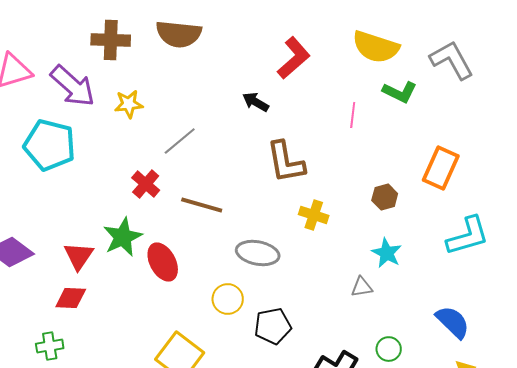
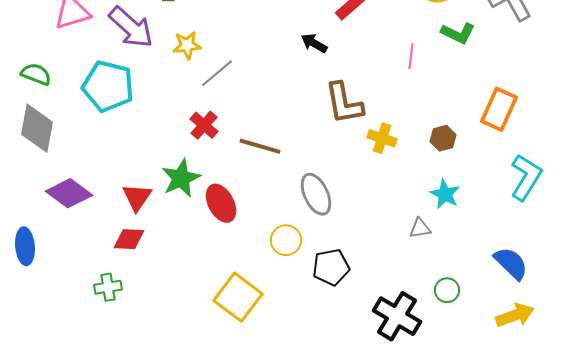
gray line: (180, 141) -> (217, 73), moved
yellow cross: (314, 215) -> (382, 138), moved
cyan L-shape: (468, 236) -> (526, 177), turned -42
gray ellipse: (258, 253) -> (316, 194), turned 54

